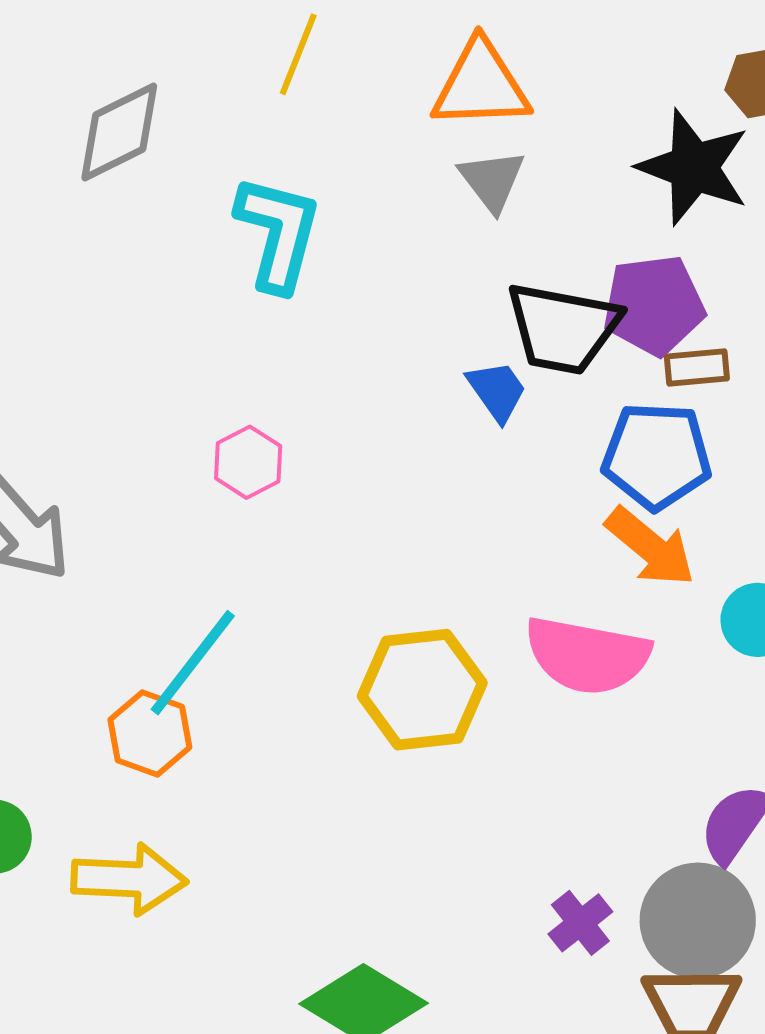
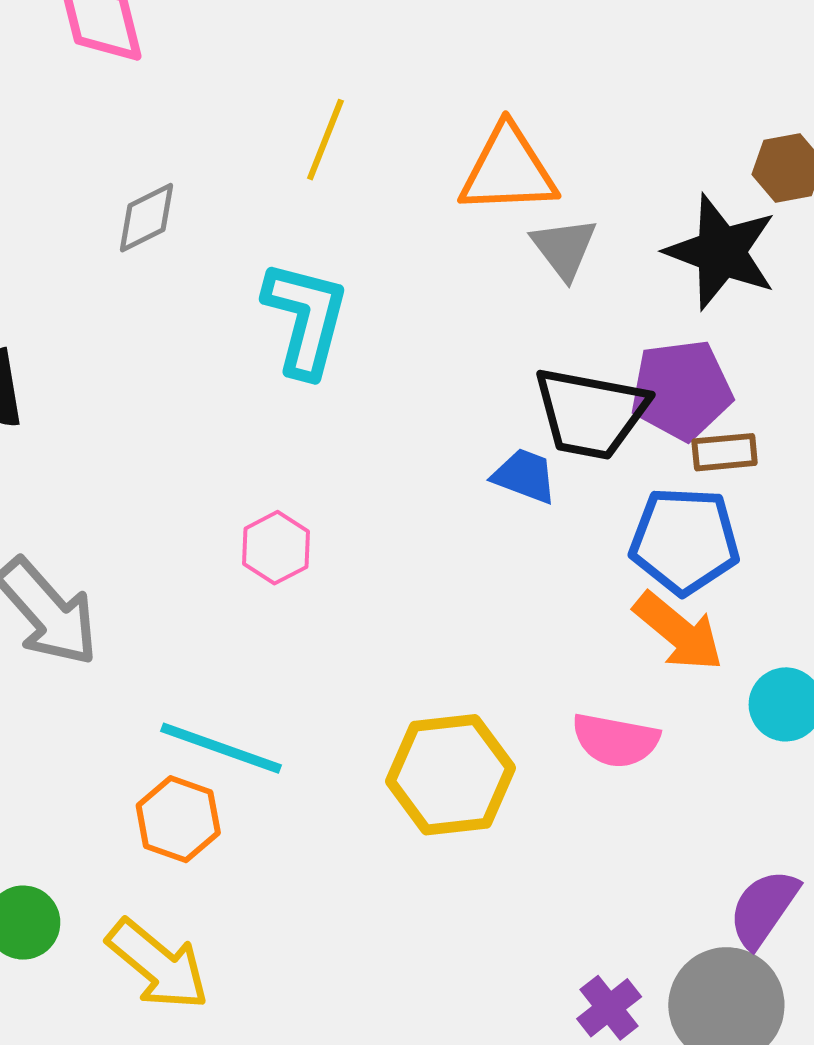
gray diamond: (119, 132) -> (147, 218), size x0.7
gray triangle: (492, 180) -> (564, 248), moved
blue trapezoid: (497, 391) -> (525, 476), turned -34
pink semicircle: (587, 655) -> (616, 740), size x0.7
cyan line: (193, 663) -> (221, 748), turned 72
yellow arrow: (129, 879) -> (158, 965), turned 37

